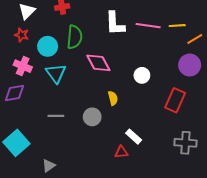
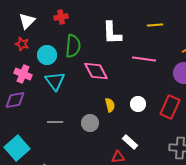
pink line: (148, 26) -> (144, 59), moved
yellow line: (177, 26) -> (155, 25), moved
white circle: (142, 75) -> (138, 104), moved

